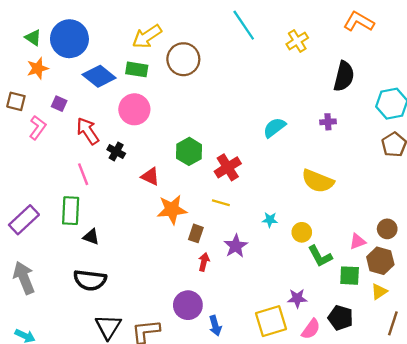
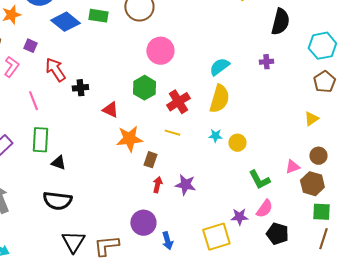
pink circle: (134, 109) -> (160, 51), moved
black cross: (116, 151) -> (80, 88), turned -35
pink line: (83, 174) -> (33, 101), moved
yellow semicircle: (318, 181) -> (219, 99), moved, turned -96
cyan star: (270, 220) -> (215, 136), moved
yellow circle: (302, 232) -> (237, 143), moved
purple star: (236, 246) -> (185, 185), moved, turned -30
green square: (350, 276) -> (321, 212), moved
yellow triangle: (379, 292) -> (311, 119), moved
pink semicircle: (311, 329) -> (264, 209), moved

